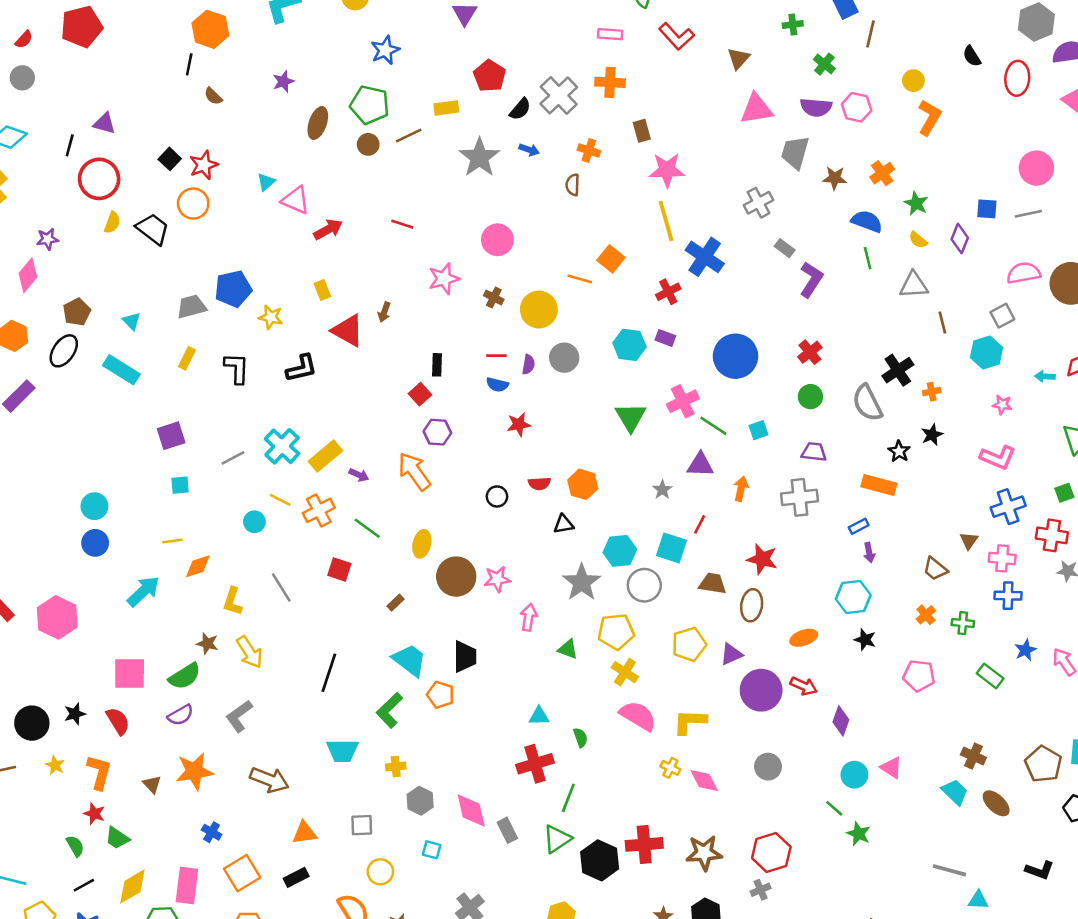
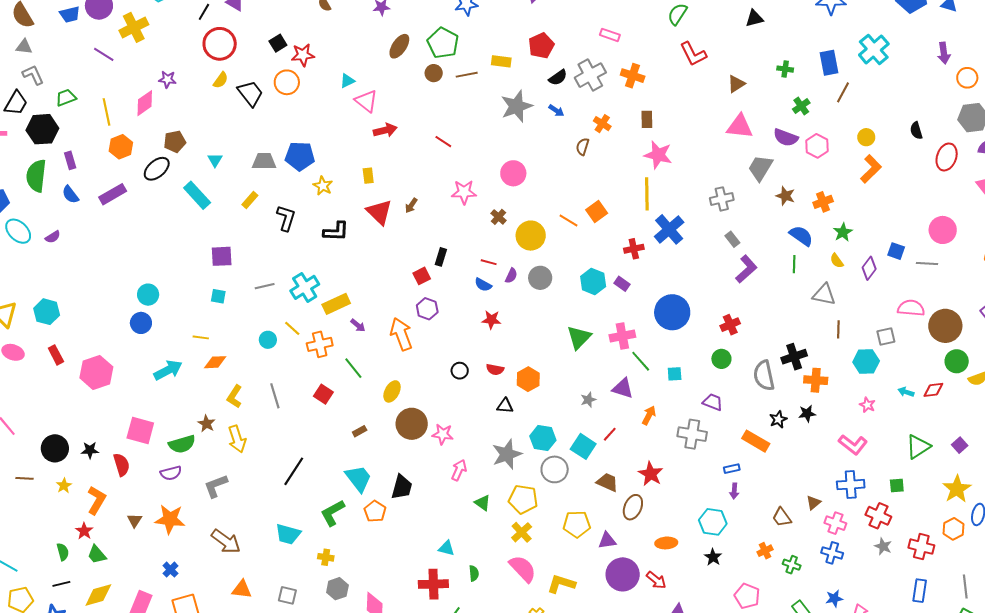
pink rectangle: (610, 34) -> (610, 35), moved
orange cross: (932, 392) -> (816, 380), size x1.6

